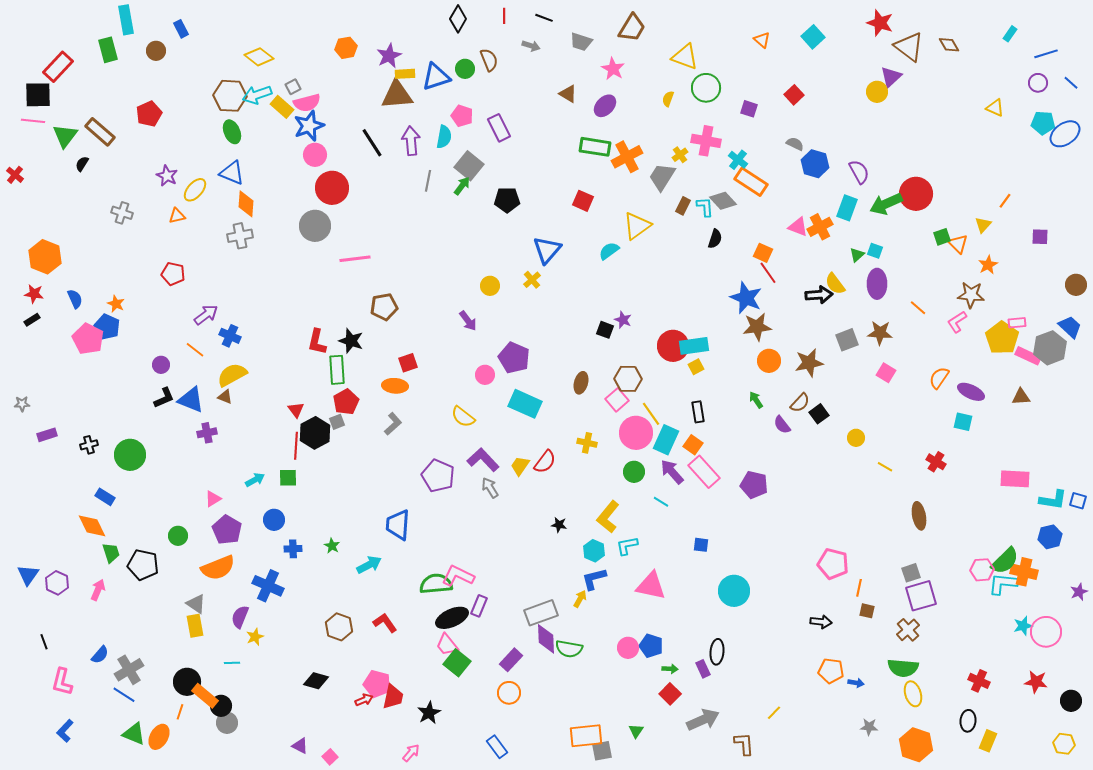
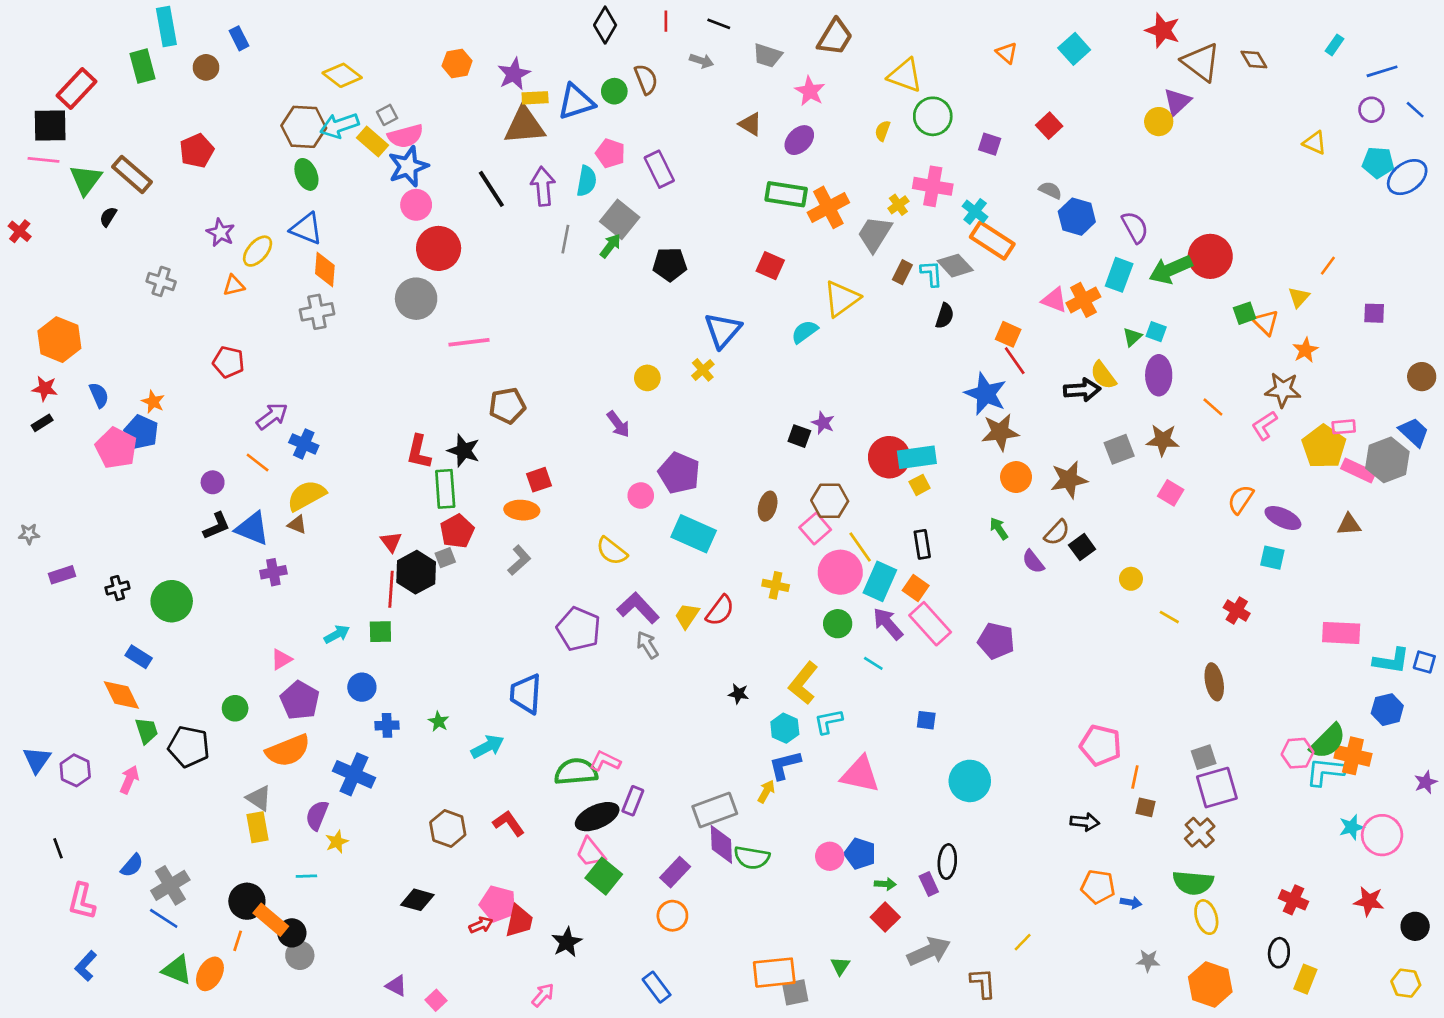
pink L-shape: (458, 576) -> (605, 761), size x0.7

